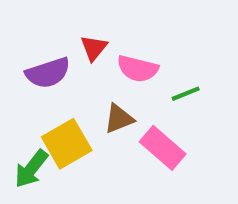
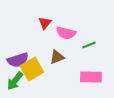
purple semicircle: (48, 73) -> (18, 60), moved
pink rectangle: (163, 148) -> (91, 77), moved, turned -40

